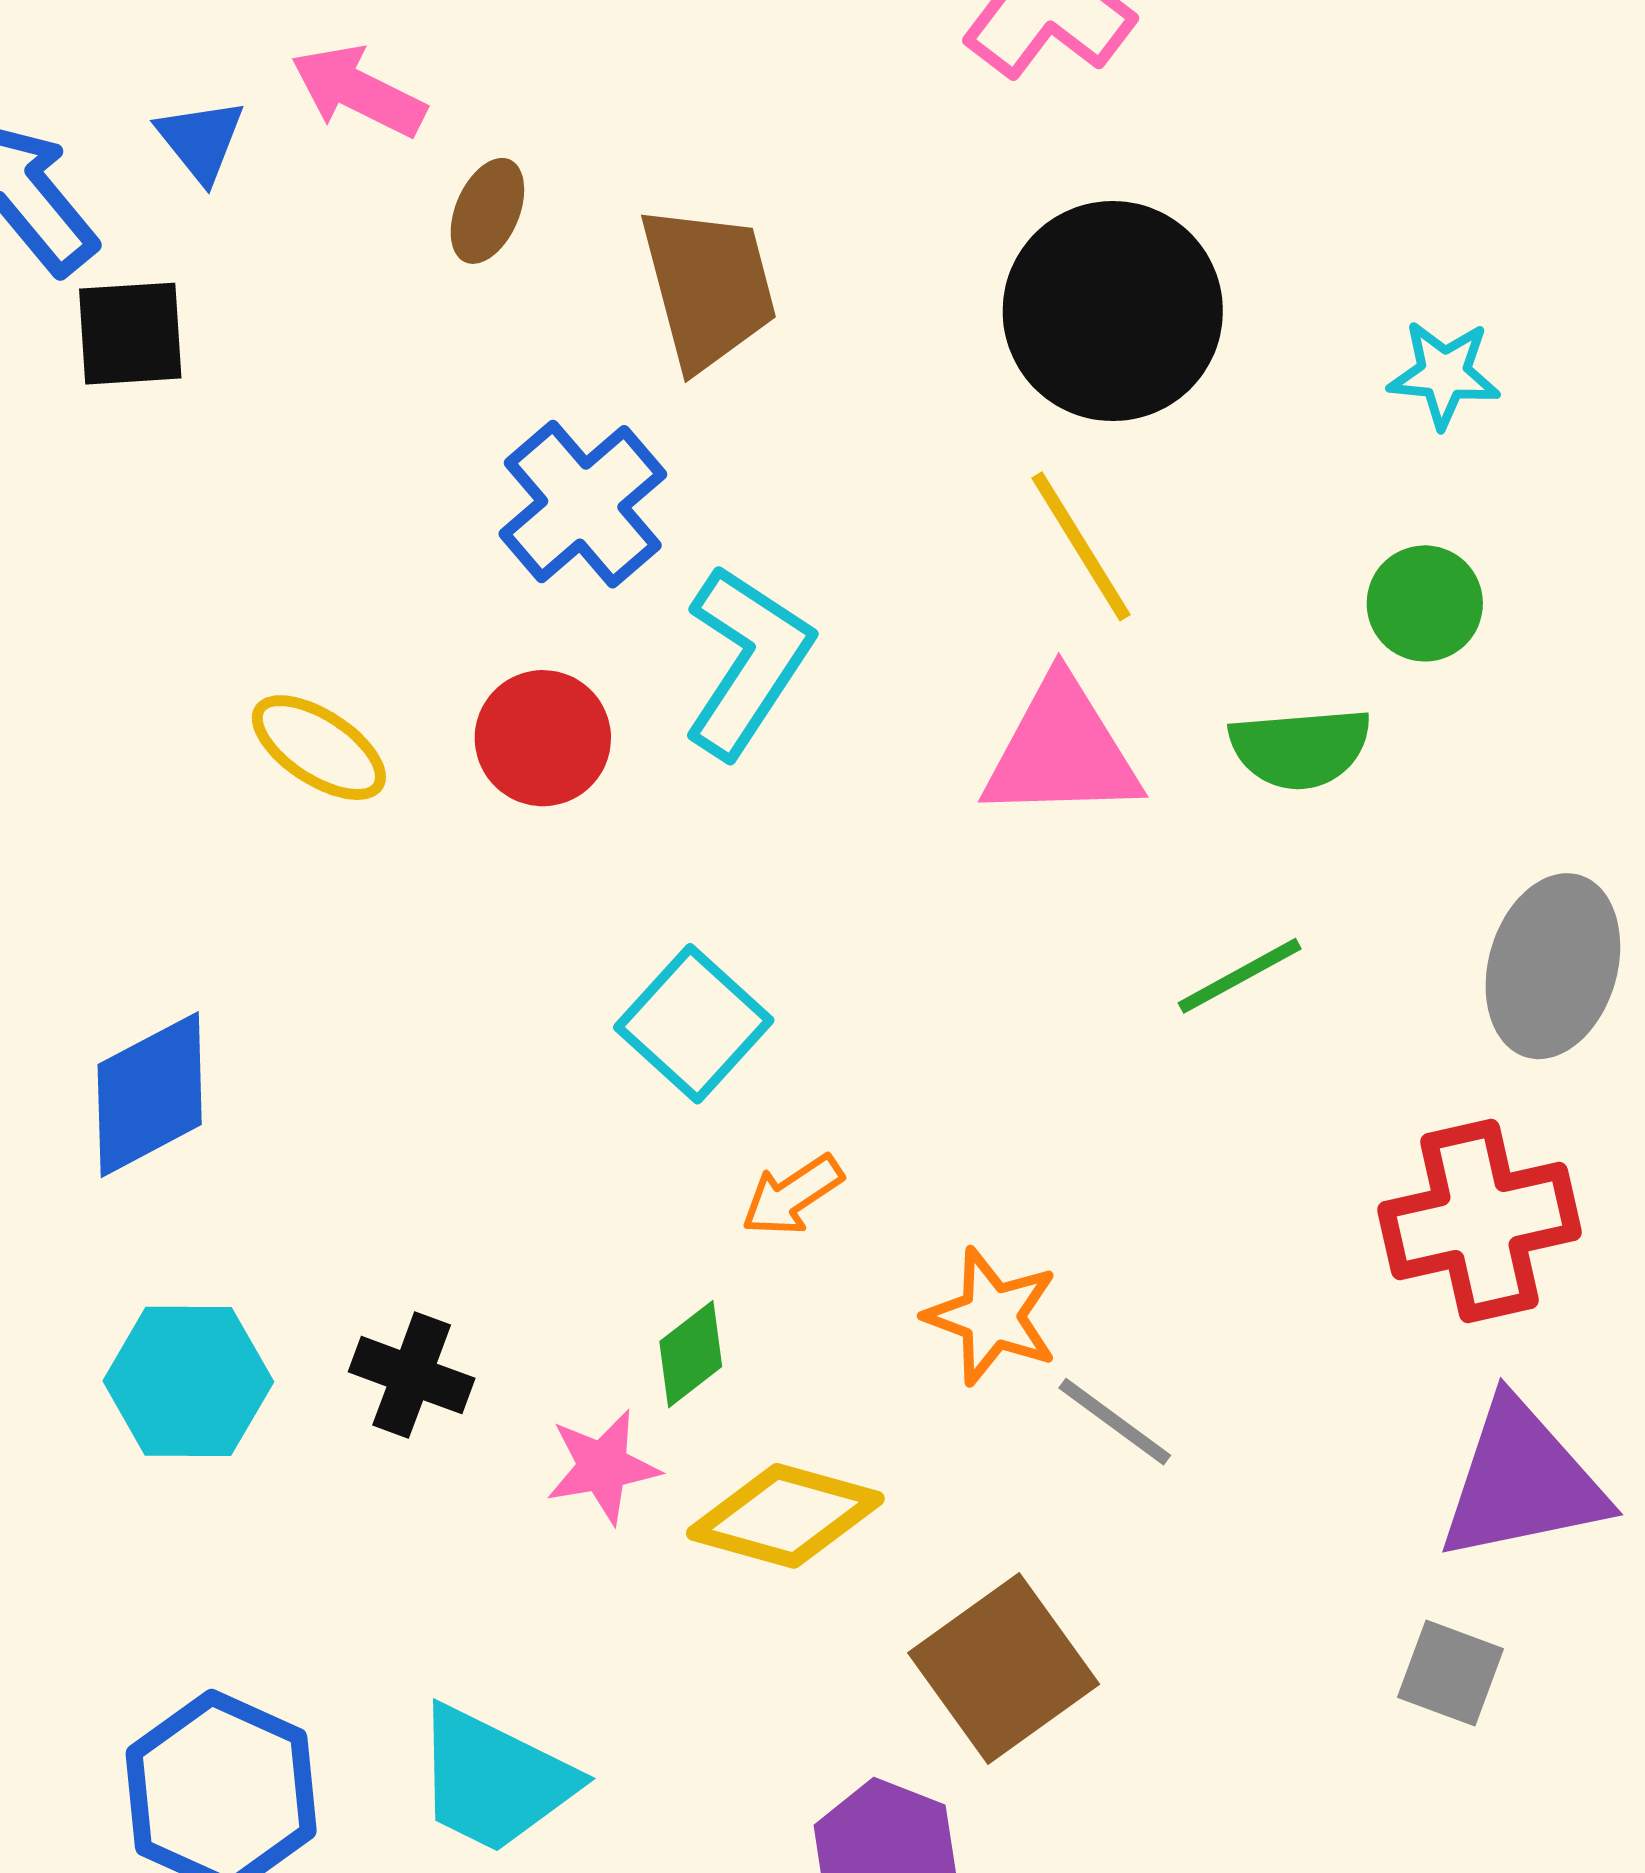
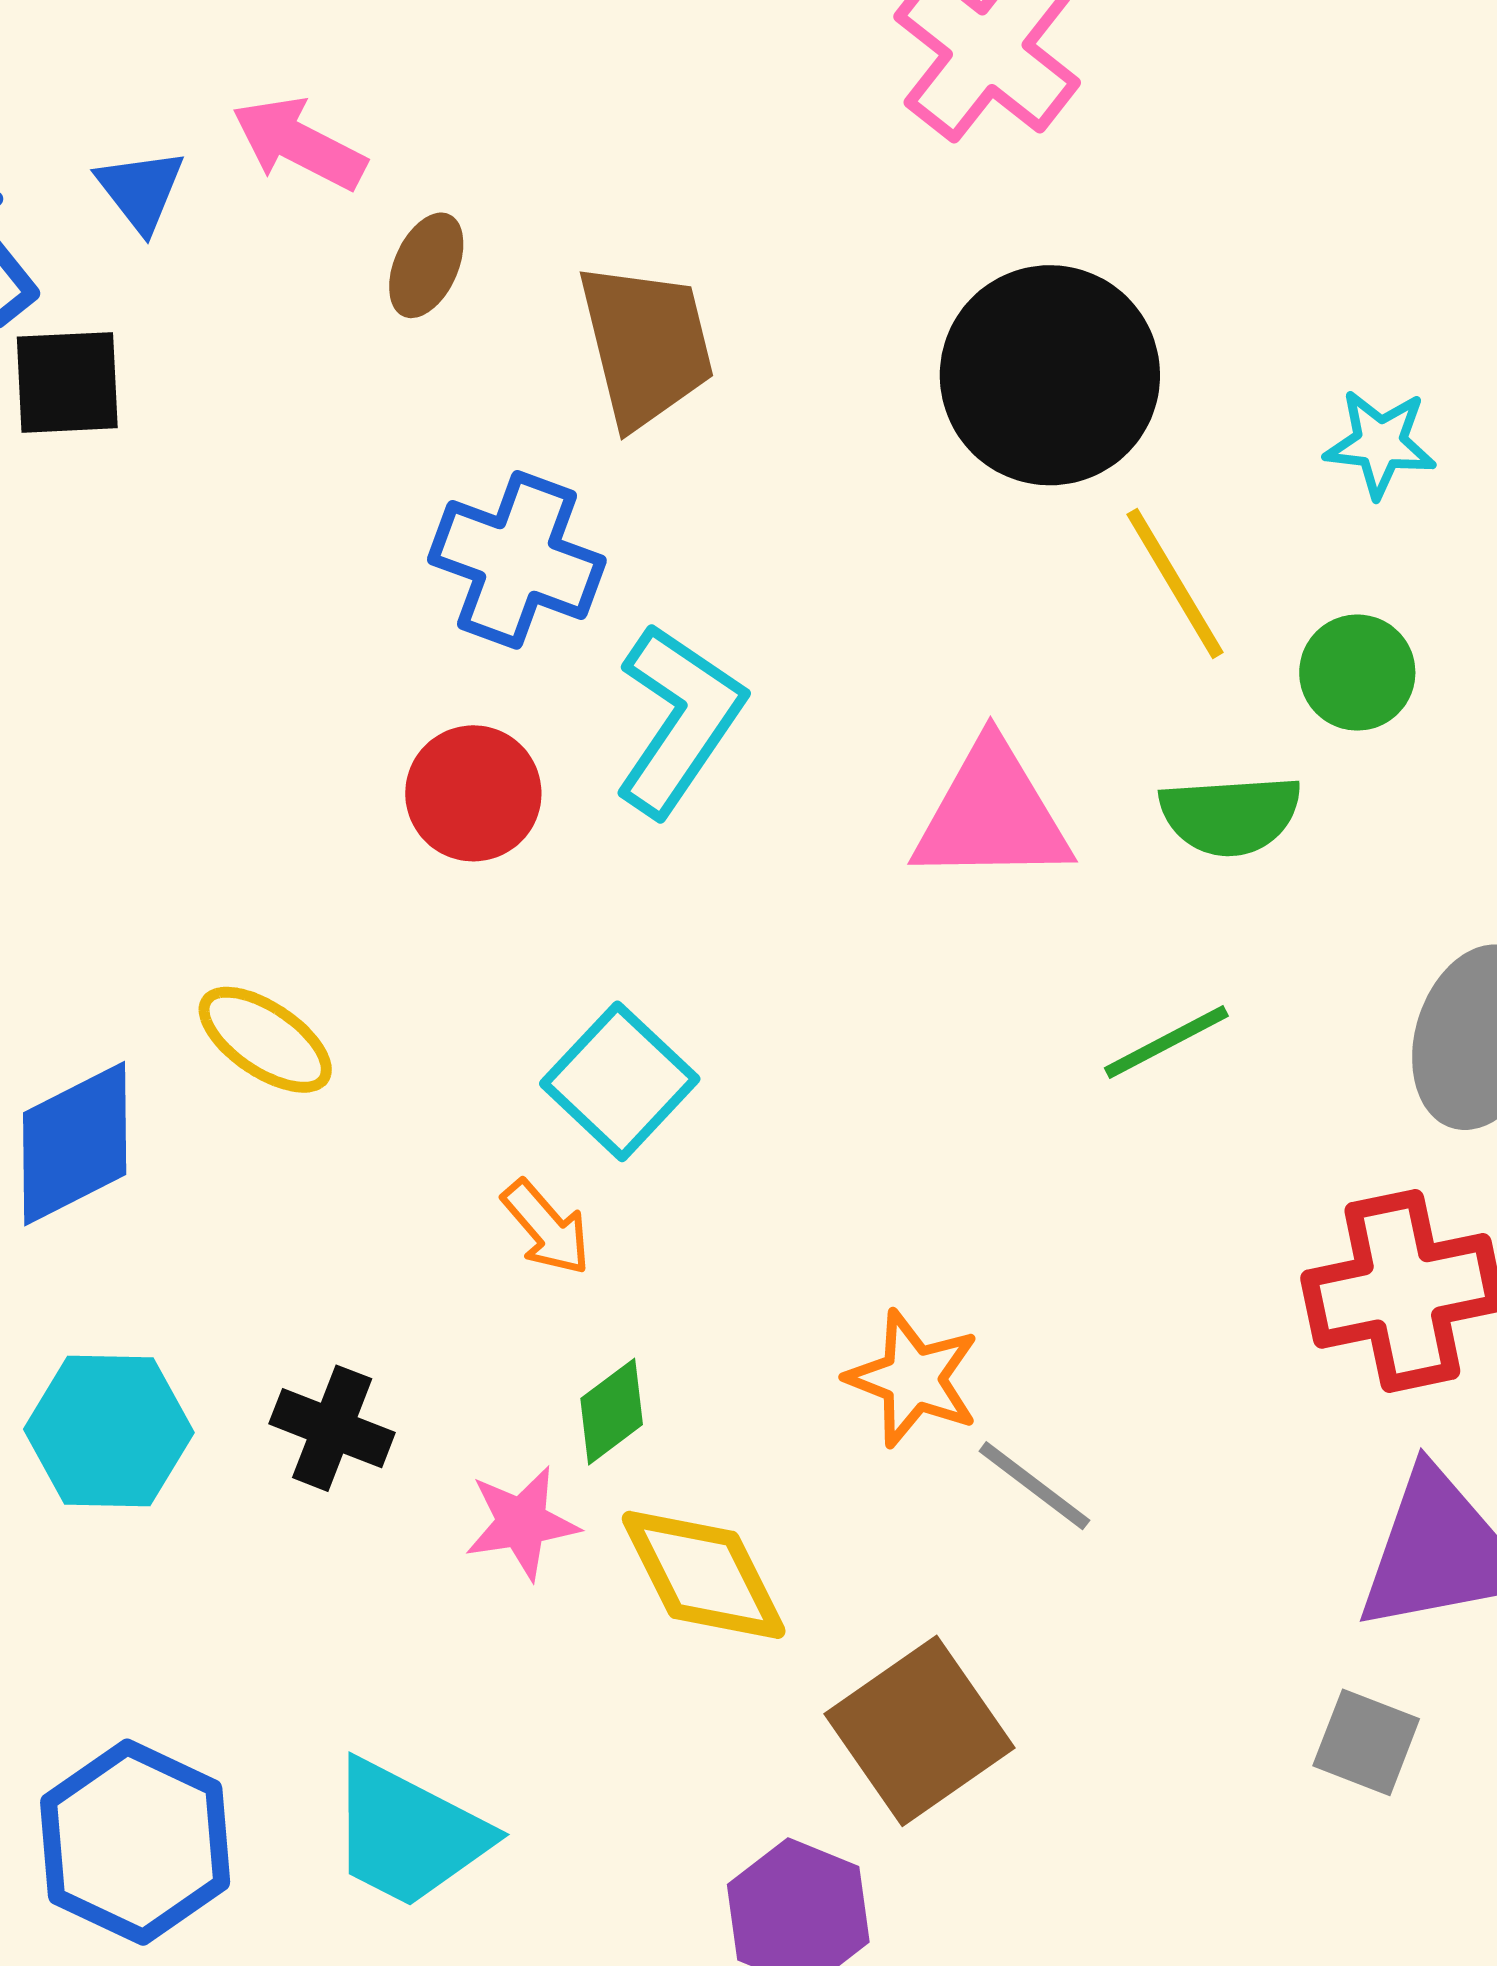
blue cross: (583, 504) -> (517, 560), turned -30
yellow line: (1081, 546) -> (1175, 583), moved
yellow ellipse: (319, 748) -> (265, 1040), moved
orange arrow: (792, 1195) -> (546, 1227), moved, turned -98
yellow diamond: (785, 1516) -> (704, 1575), turned 47

